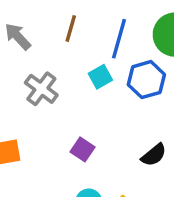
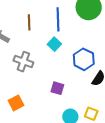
blue hexagon: (146, 80) -> (84, 59), moved

